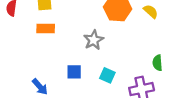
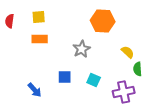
yellow semicircle: (151, 11) -> (128, 52), moved

